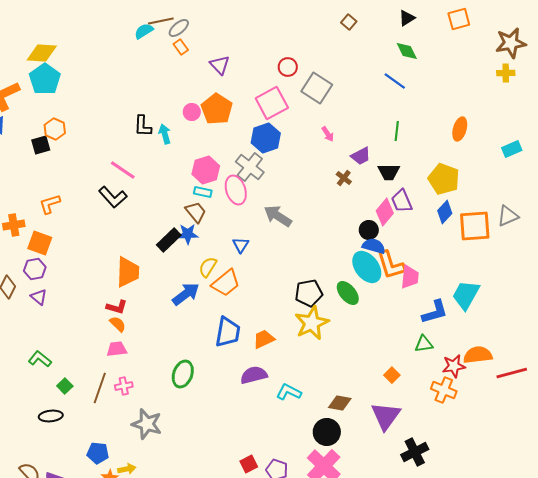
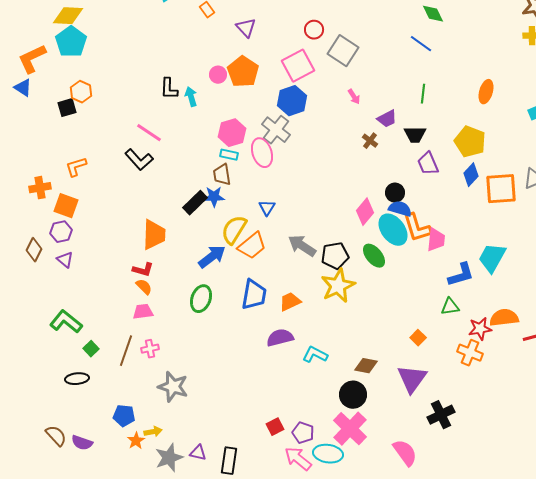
brown trapezoid: (196, 212) -> (222, 175), turned -150
pink diamond: (385, 212) -> (365, 212), moved
gray arrow: (278, 216) -> (302, 246), moved
yellow semicircle: (208, 267) -> (234, 230), size x1.4
green L-shape: (40, 359) -> (66, 322), size x1.4
green ellipse: (183, 374) -> (201, 299), moved

